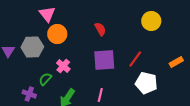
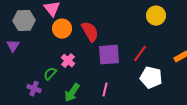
red semicircle: (100, 29) -> (90, 32), moved, size x1.5
gray hexagon: (32, 47) -> (24, 21), moved

